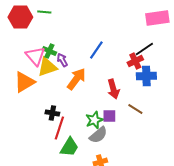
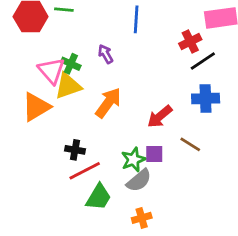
blue line: (96, 50) -> (136, 19), moved, turned -30
purple arrow: (62, 60) -> (106, 54), moved
red cross: (135, 61) -> (190, 42), moved
red arrow: (113, 89) -> (160, 117), turned 66
red line: (59, 128) -> (85, 171), turned 45

